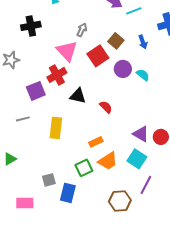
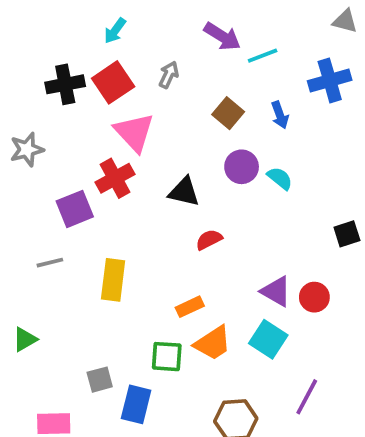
gray arrow: (82, 30) -> (169, 75), moved
red square: (98, 56) -> (113, 82), moved
black triangle: (78, 96) -> (184, 192), moved
red semicircle: (106, 107) -> (209, 240), turned -72
green square: (84, 168) -> (167, 357), turned 30
purple line: (146, 185) -> (307, 397), moved

